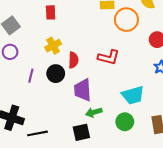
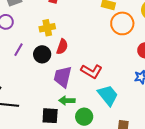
red L-shape: (109, 57) -> (92, 71), moved
cyan trapezoid: (133, 95) -> (108, 95), turned -130
green circle: (125, 122) -> (84, 117), moved

